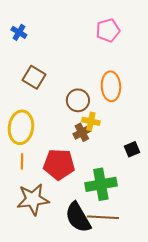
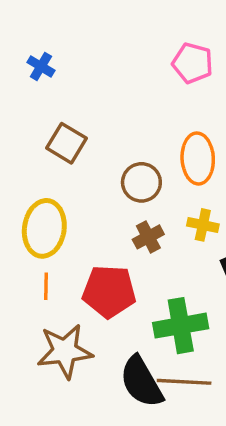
pink pentagon: (108, 30) -> (193, 63), turned 30
yellow cross: (91, 121) -> (203, 225), moved

